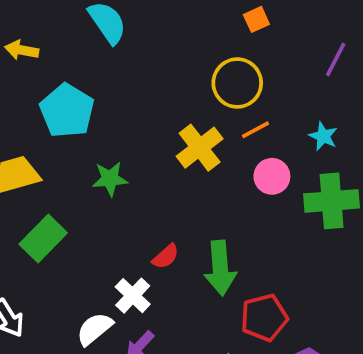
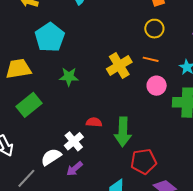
yellow circle: (237, 83) -> (154, 29), moved, size x0.7
orange line: (255, 130) -> (151, 59), turned 35
red semicircle: (166, 256) -> (94, 122), turned -140

